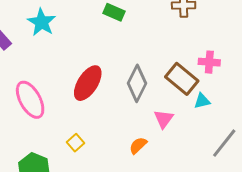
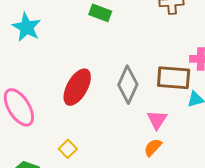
brown rectangle: (182, 79) -> (174, 78), turned -32
orange semicircle: (138, 145) -> (153, 147), moved

